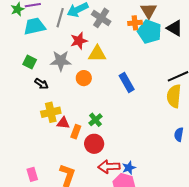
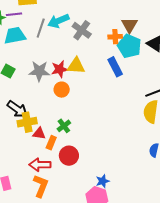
red star: (79, 41) -> (60, 69), moved
blue rectangle: (127, 82) -> (115, 67), moved
black arrow: (41, 84) -> (17, 109), moved, size x1.5
green cross: (95, 120) -> (64, 126), moved
red arrow: (109, 167) -> (40, 165), moved

